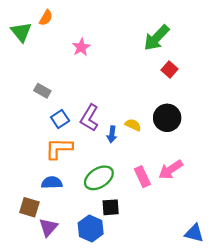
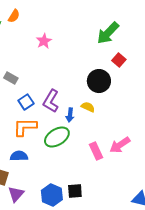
black circle: (167, 118) -> (99, 81), moved
green ellipse: (99, 178) -> (57, 137), moved
black square: (111, 207) -> (75, 191), moved

